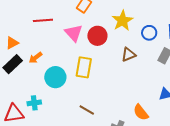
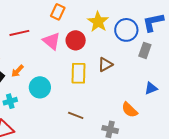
blue circle: (149, 33) -> (126, 30), size x1.5
brown triangle: (129, 55) -> (105, 65), moved
yellow rectangle: (84, 67) -> (79, 73), moved
cyan cross: (34, 103) -> (10, 101), moved

